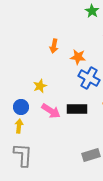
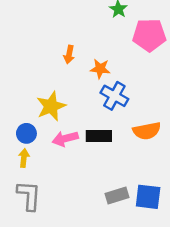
yellow star: (40, 86) -> (51, 106), size x1.6
pink arrow: (51, 111) -> (65, 139), turned 132

